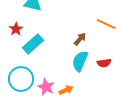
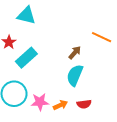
red semicircle: (104, 63) -> (84, 104), moved
pink star: (46, 87) -> (40, 102), turned -30

